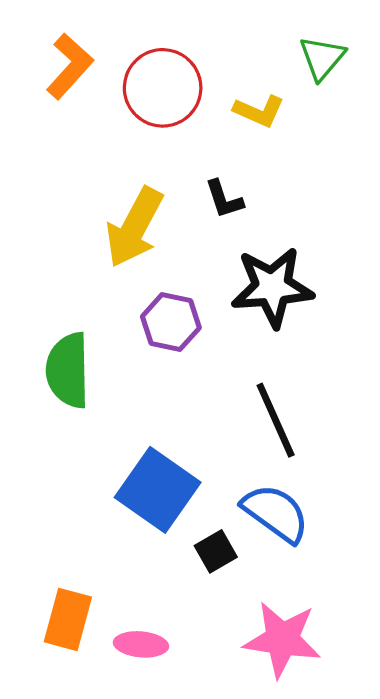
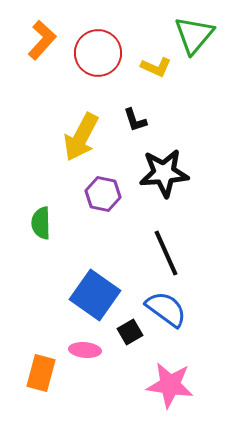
green triangle: (322, 58) -> (194, 35), size x1.4
green semicircle: (68, 370) -> (41, 223), size x0.7
pink ellipse: (141, 644) -> (85, 350), moved

